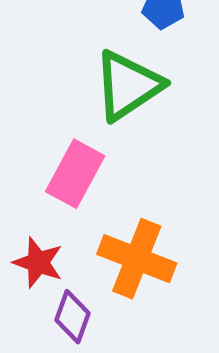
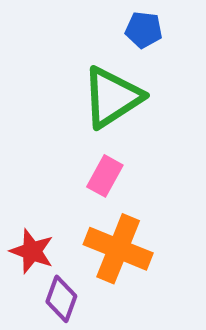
pink rectangle: (75, 174) -> (105, 176), moved, size x0.7

